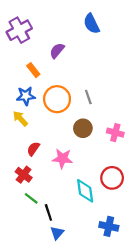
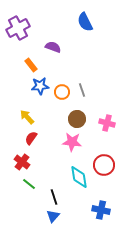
purple semicircle: (57, 51) -> (53, 47), turned 70
blue star: (26, 96) -> (40, 86), moved
orange circle: (57, 99) -> (62, 92), moved, size x0.6
yellow arrow: (20, 119) -> (27, 117), moved
pink star: (62, 158) -> (72, 142), moved
black line: (48, 212) -> (54, 197), moved

